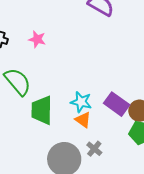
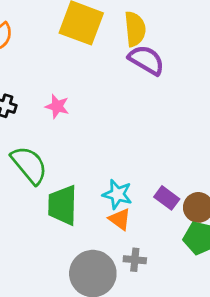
purple rectangle: (117, 104) -> (167, 198), size x0.7
gray cross: (94, 149) -> (135, 260), turned -35

